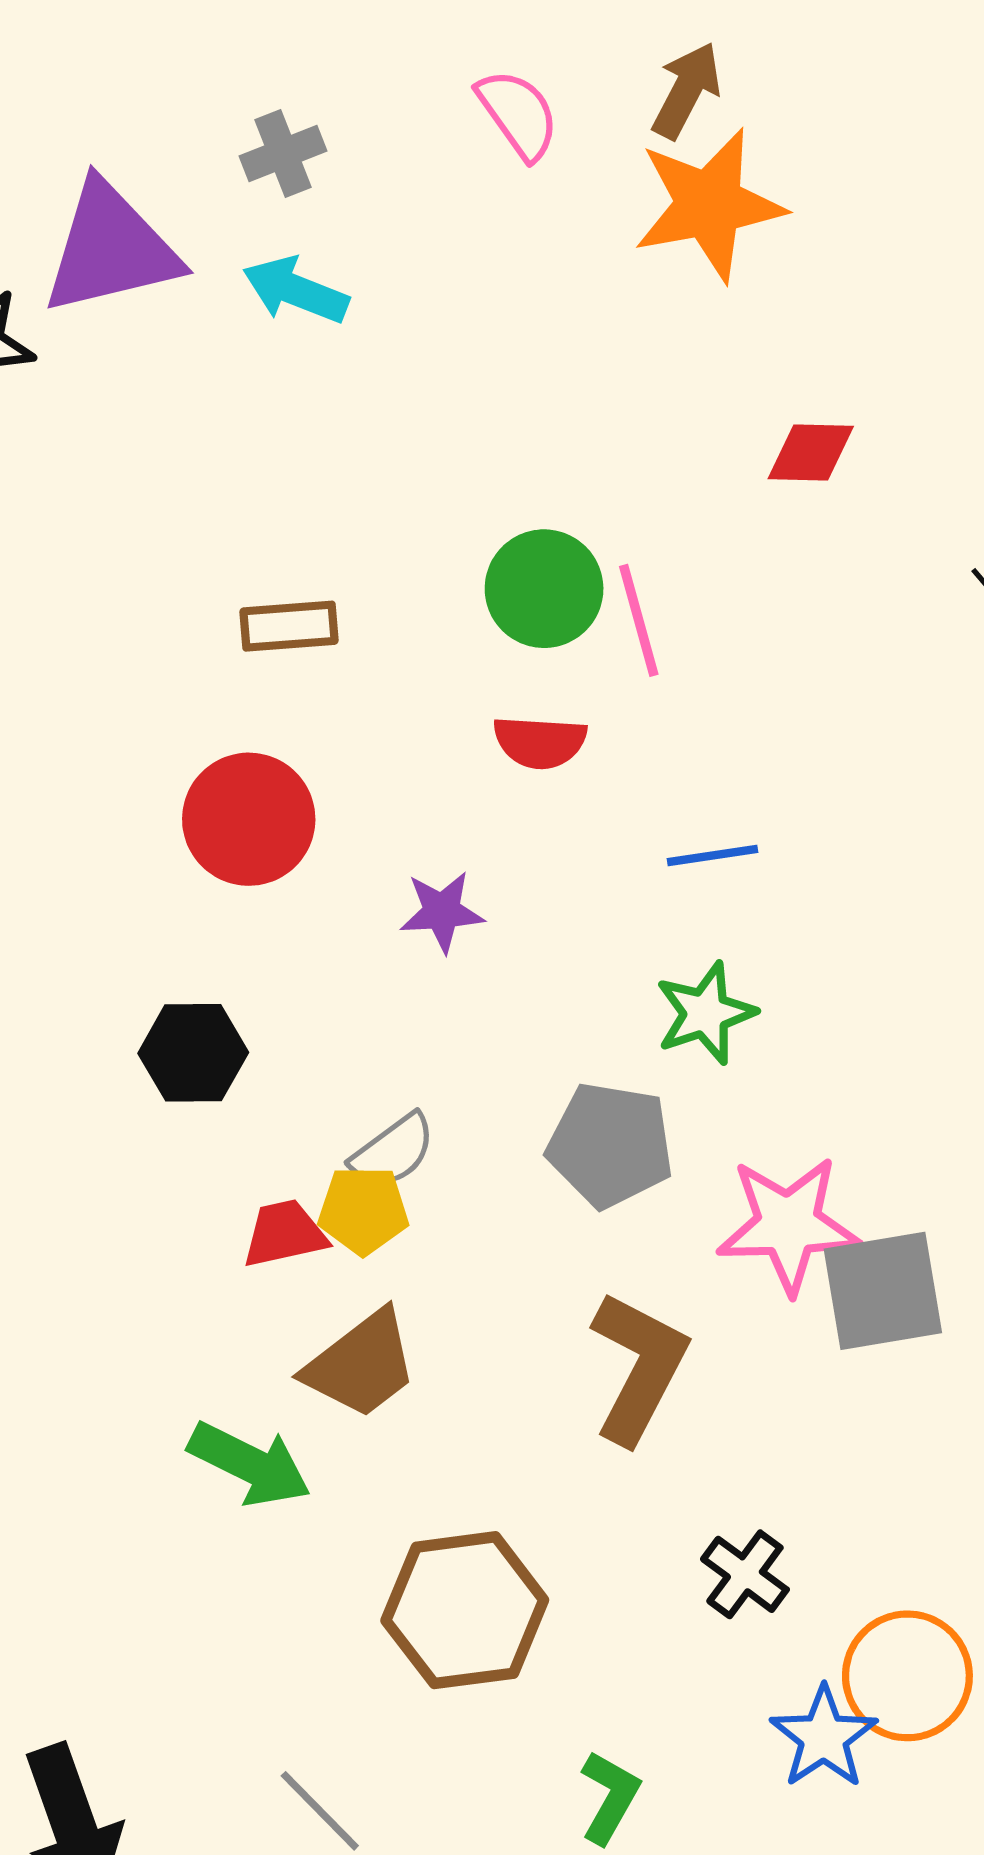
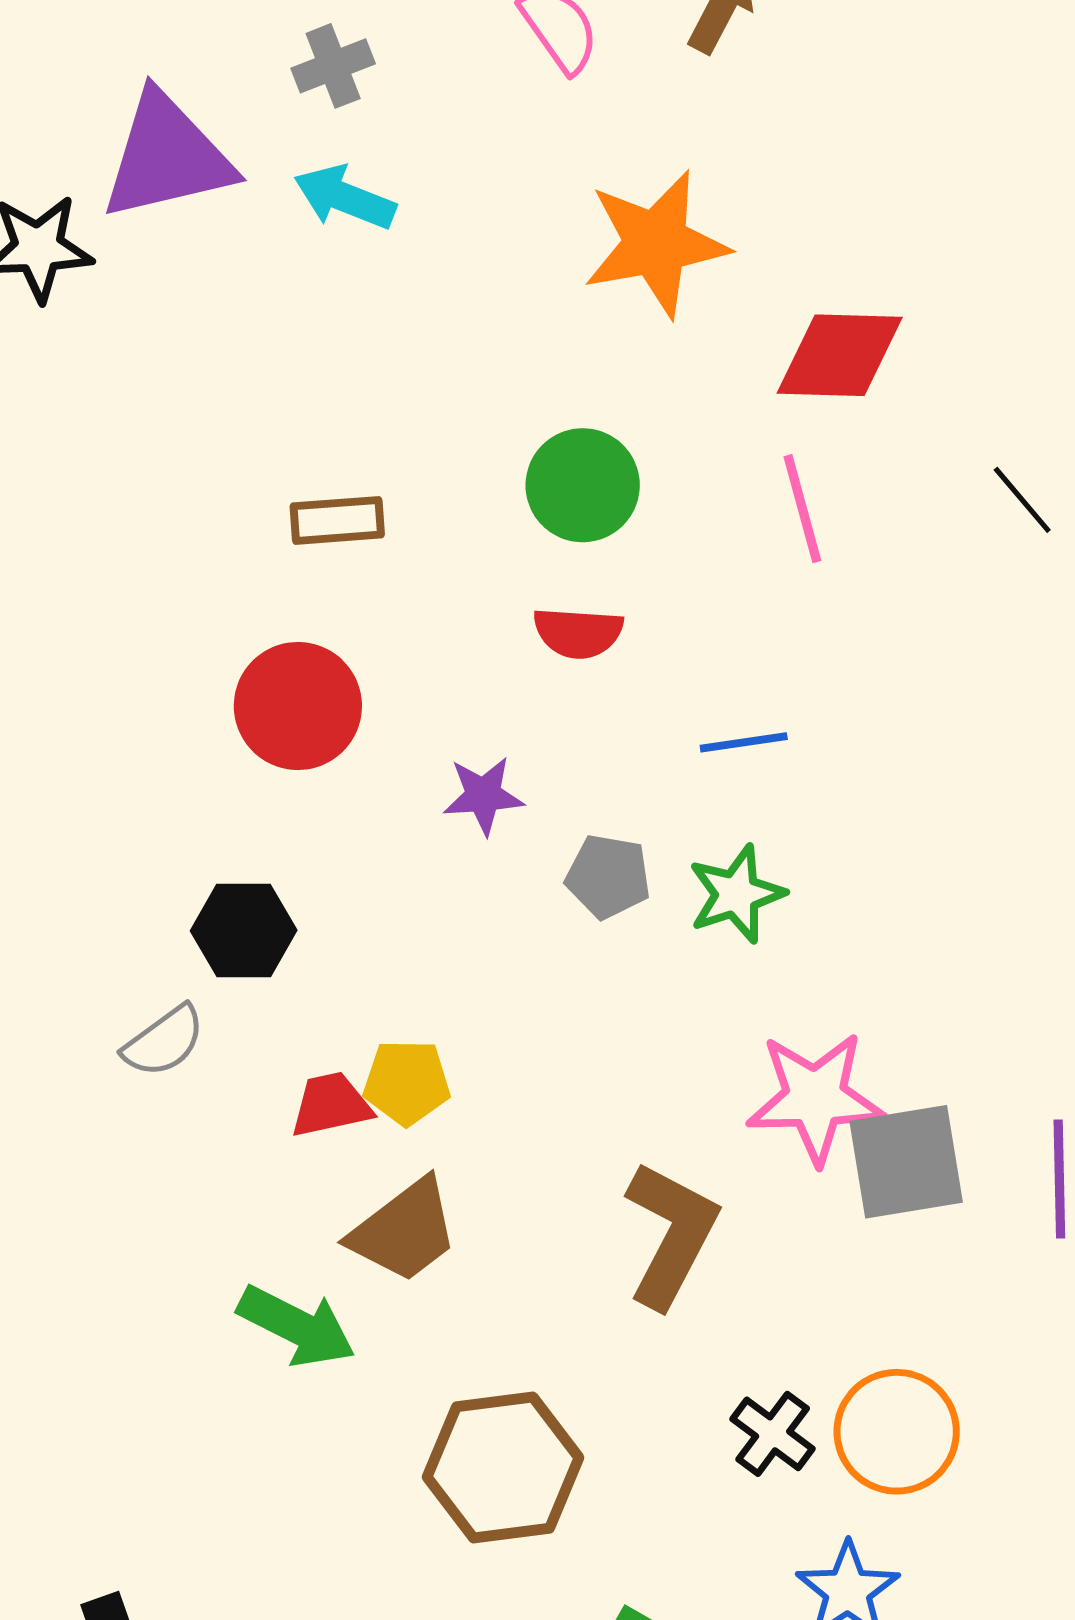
orange star: (709, 205) -> (656, 244), moved
red diamond: (811, 453) -> (840, 355), size x1.5
pink line: (639, 620) -> (802, 509), moved
gray pentagon: (610, 1145) -> (608, 876), moved, size x0.7
gray semicircle: (393, 1151) -> (164, 1041), moved
orange circle: (907, 1676) -> (897, 1432), moved

